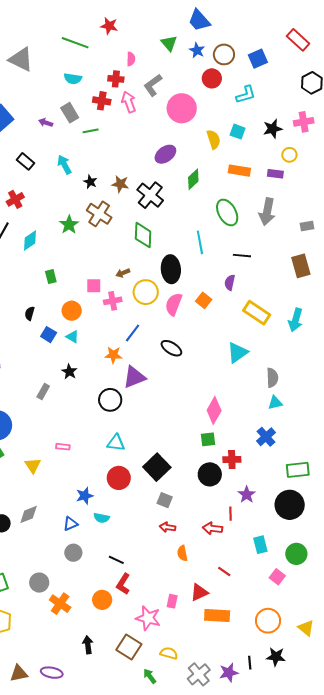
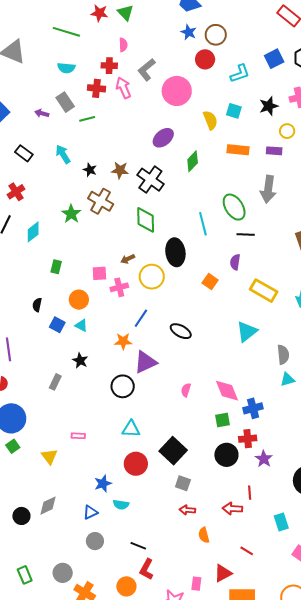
green triangle: (169, 43) -> (125, 13), moved
blue square: (258, 59) -> (274, 59), moved
green ellipse: (227, 212) -> (234, 207), moved
green rectangle: (51, 277) -> (56, 267), turned 32
pink semicircle: (174, 304) -> (186, 390), moved, size x0.6
pink diamond: (214, 410) -> (227, 391), turned -48
blue cross: (266, 437) -> (253, 408), moved, turned 30
purple star: (247, 495) -> (264, 459), moved

